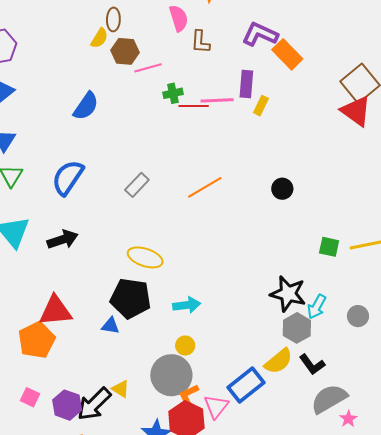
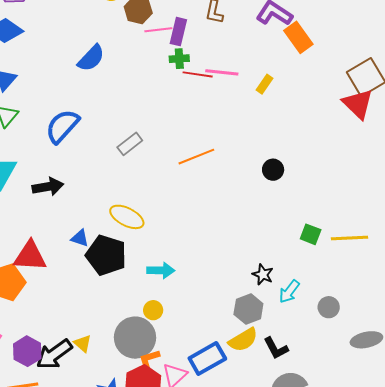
purple rectangle: (246, 84) -> (178, 32), moved
black star: (288, 294) -> (263, 274), size x0.6
blue triangle: (111, 326) -> (80, 238), moved
gray hexagon: (297, 328) -> (248, 309), moved

